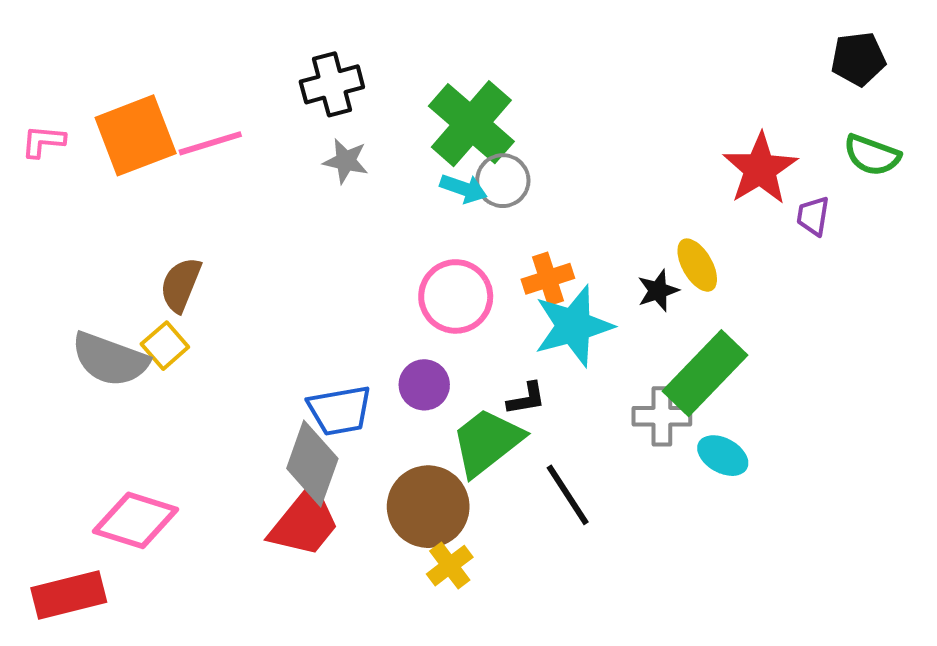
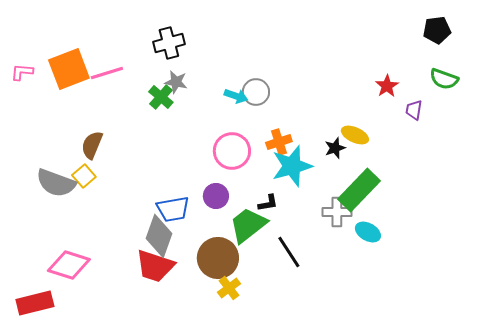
green cross: (471, 124) -> (161, 97), moved, size x0.6
red star: (760, 169) -> (387, 86), size x0.6
yellow ellipse: (697, 265) -> (355, 135), turned -36
red trapezoid: (304, 522) -> (155, 266), turned 69

